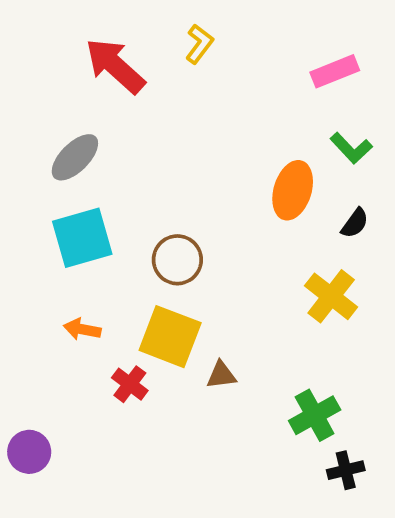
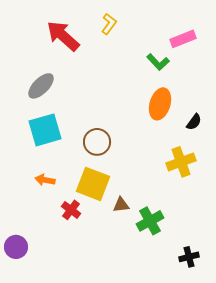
green L-shape: (351, 148) -> (158, 62), moved
yellow cross: (331, 296) -> (181, 162), turned 32
green cross: (315, 415) -> (150, 221), moved

